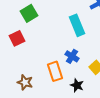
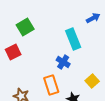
blue cross: (72, 56) -> (63, 62), moved

